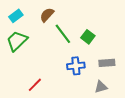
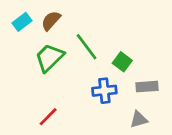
brown semicircle: (47, 15) -> (51, 21), moved
green square: (88, 37) -> (122, 62), moved
green trapezoid: (17, 41) -> (49, 58), moved

